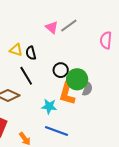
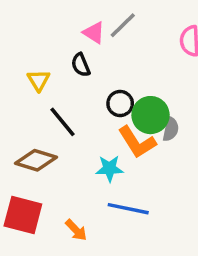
yellow triangle: (16, 50) -> (39, 80), turned 48
black semicircle: (31, 53) -> (81, 65), moved
orange L-shape: (67, 94) -> (137, 142), turned -40

